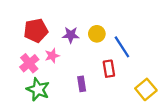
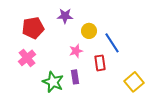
purple star: (71, 35) -> (65, 16), moved
pink star: (52, 56) -> (76, 51), moved
green star: (38, 89) -> (53, 82), moved

